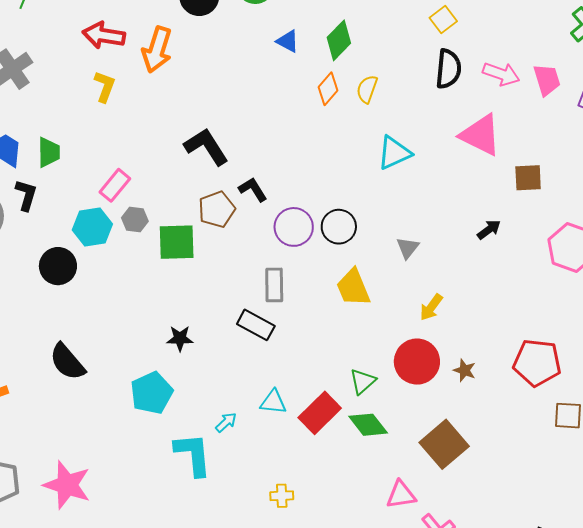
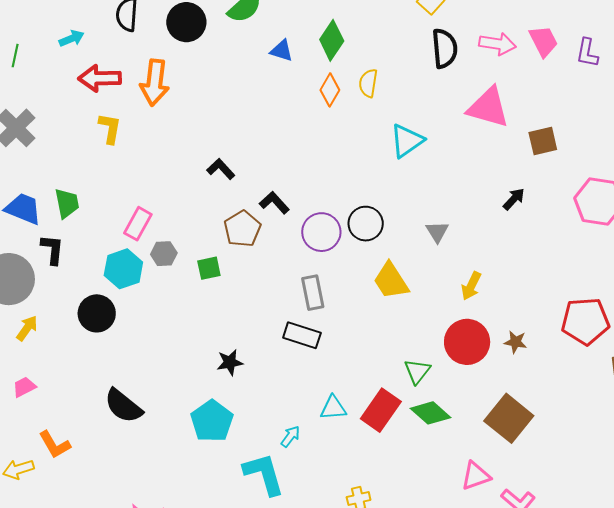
black L-shape: (206, 147) -> (221, 169), size x0.6
green square: (177, 242) -> (209, 268), size x0.6

